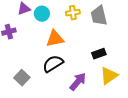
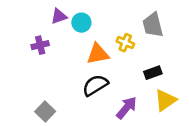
yellow cross: (73, 13) -> (125, 43), moved, turned 32
gray square: (22, 78) -> (45, 112), moved

